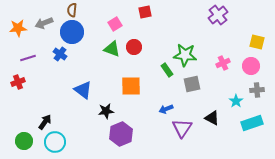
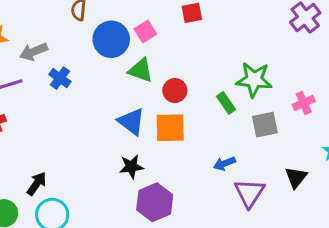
gray arrow: (44, 23) -> (34, 52), moved
blue circle: (72, 32) -> (111, 39), moved
red circle: (134, 47) -> (175, 90), moved
pink cross: (223, 63) -> (304, 103), moved
blue triangle: (83, 90) -> (131, 122), moved
black triangle: (212, 118) -> (296, 177), turned 42

